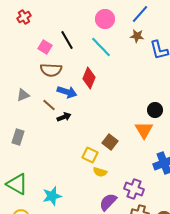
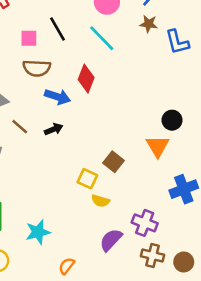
pink square: (45, 47) -> (29, 38), turned -32
brown line: (49, 105) -> (20, 127), moved

